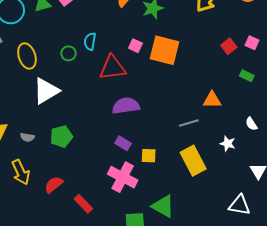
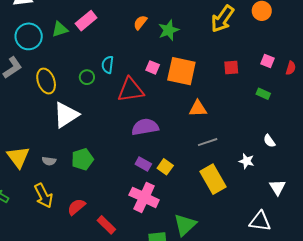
red square: (229, 46) -> (231, 67), moved, turned 35
orange triangle: (212, 100) -> (198, 109), moved
yellow square: (149, 156) -> (165, 167), moved, turned 35
green triangle: (163, 206) -> (185, 225), turned 50

